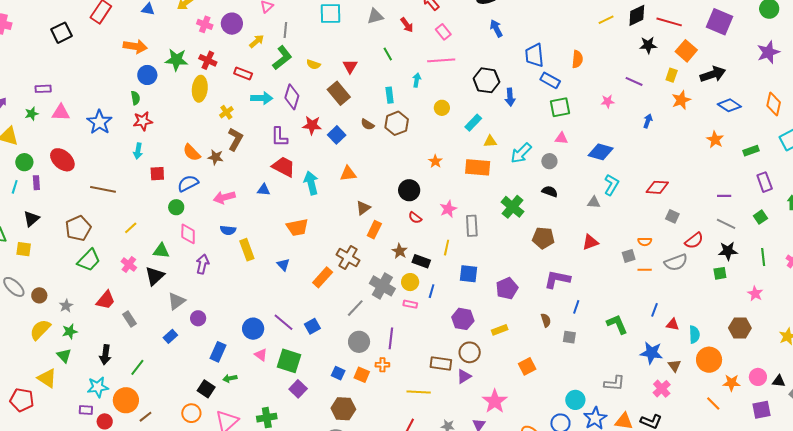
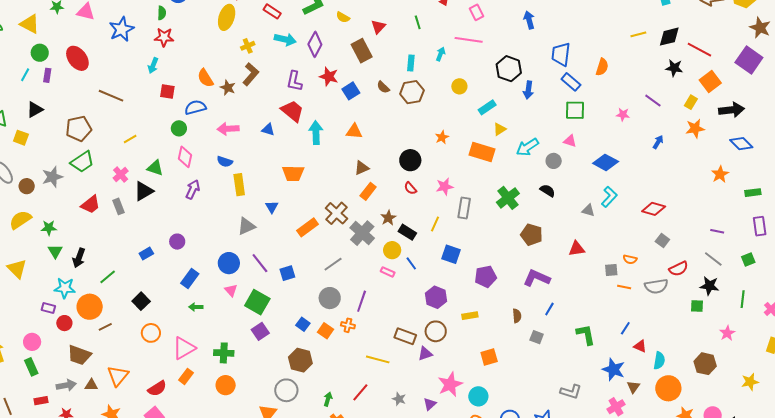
yellow triangle: (490, 141) -> (500, 129), turned -40
gray cross: (382, 286) -> (362, 233), moved
blue line: (432, 291) -> (411, 263), turned -64
gray triangle: (176, 301) -> (246, 226), moved
gray star: (66, 306) -> (52, 177), moved, size x1.5
gray rectangle: (130, 319) -> (118, 206), moved
green triangle: (64, 356) -> (55, 251), moved
black square: (206, 389) -> (141, 301), moved
cyan circle: (575, 400) -> (478, 396), moved

